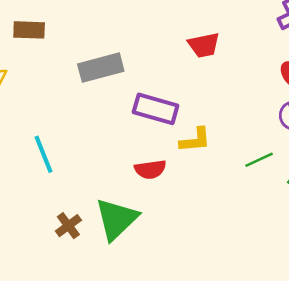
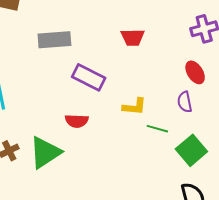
yellow L-shape: (195, 140) -> (134, 107), moved
green line: (259, 160) -> (157, 129), turned 30

